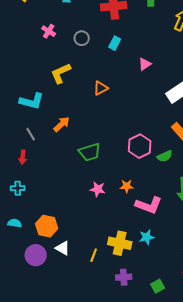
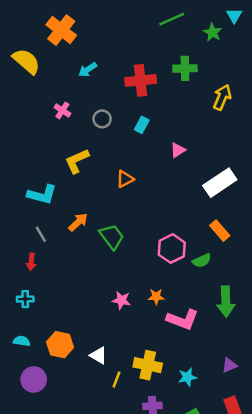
green trapezoid: (90, 152) -> (112, 237), moved, turned -110
cyan star: (147, 237) -> (187, 377), moved
white triangle: (63, 248) -> (98, 355), moved
purple circle: (36, 255) -> (34, 380), moved

